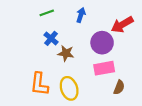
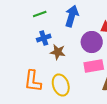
blue arrow: (81, 15) -> (72, 16), size x1.5
blue cross: (51, 38) -> (44, 38), turned 32

